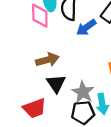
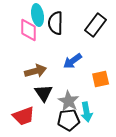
blue arrow: (86, 27) -> (73, 61), moved

